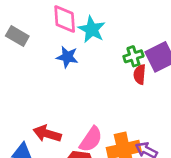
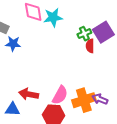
cyan star: (92, 29) -> (53, 17), turned -30
blue star: (67, 57) -> (13, 44), moved

